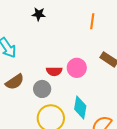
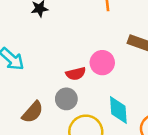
brown semicircle: (15, 82) -> (33, 112), moved

